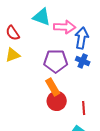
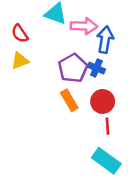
purple pentagon: (56, 61) -> (73, 68), turned -30
blue cross: (83, 61) -> (96, 68), moved
red circle: (57, 101) -> (103, 101), moved

